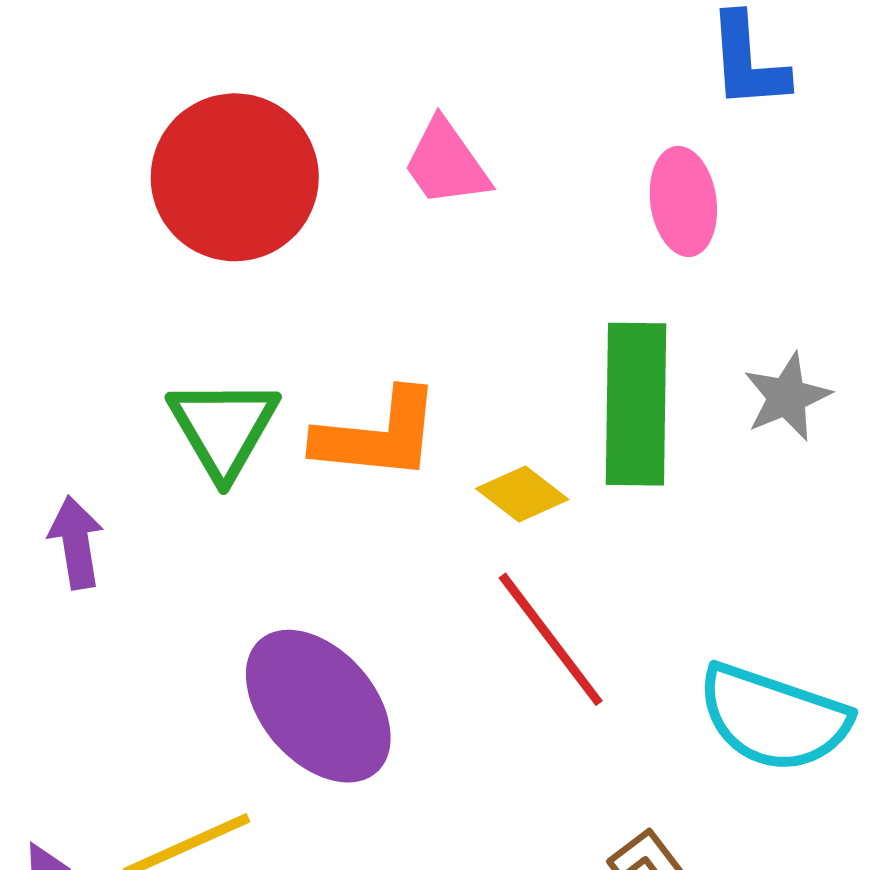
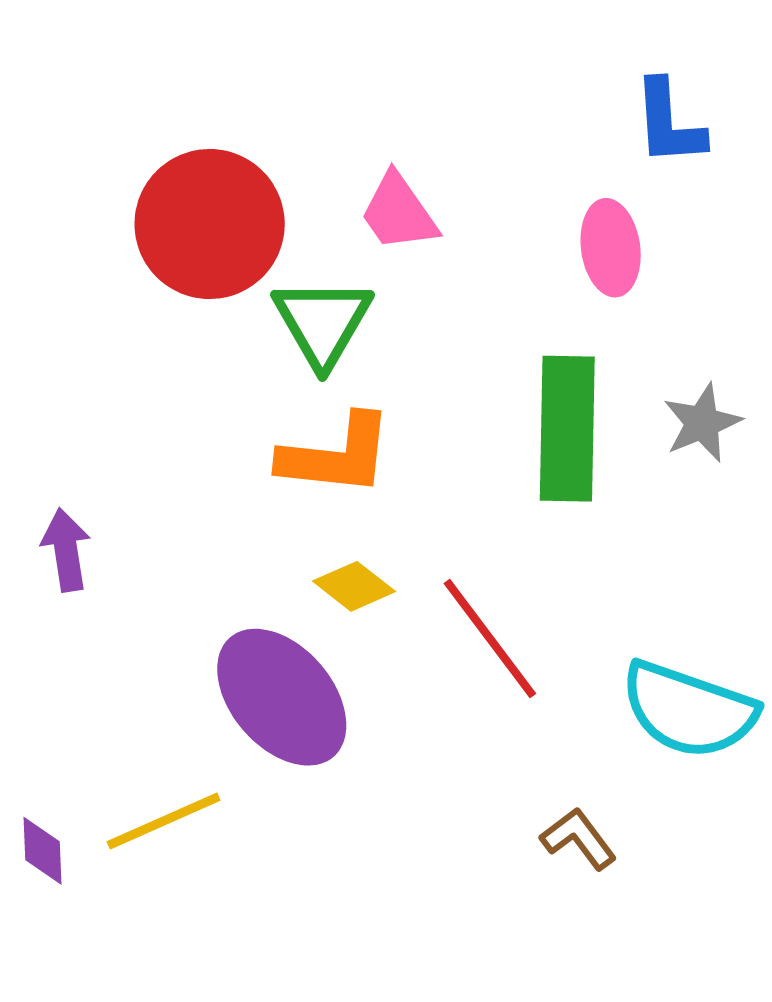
green triangle: (223, 428) -> (322, 322), moved
yellow diamond: (522, 494) -> (354, 586), moved

